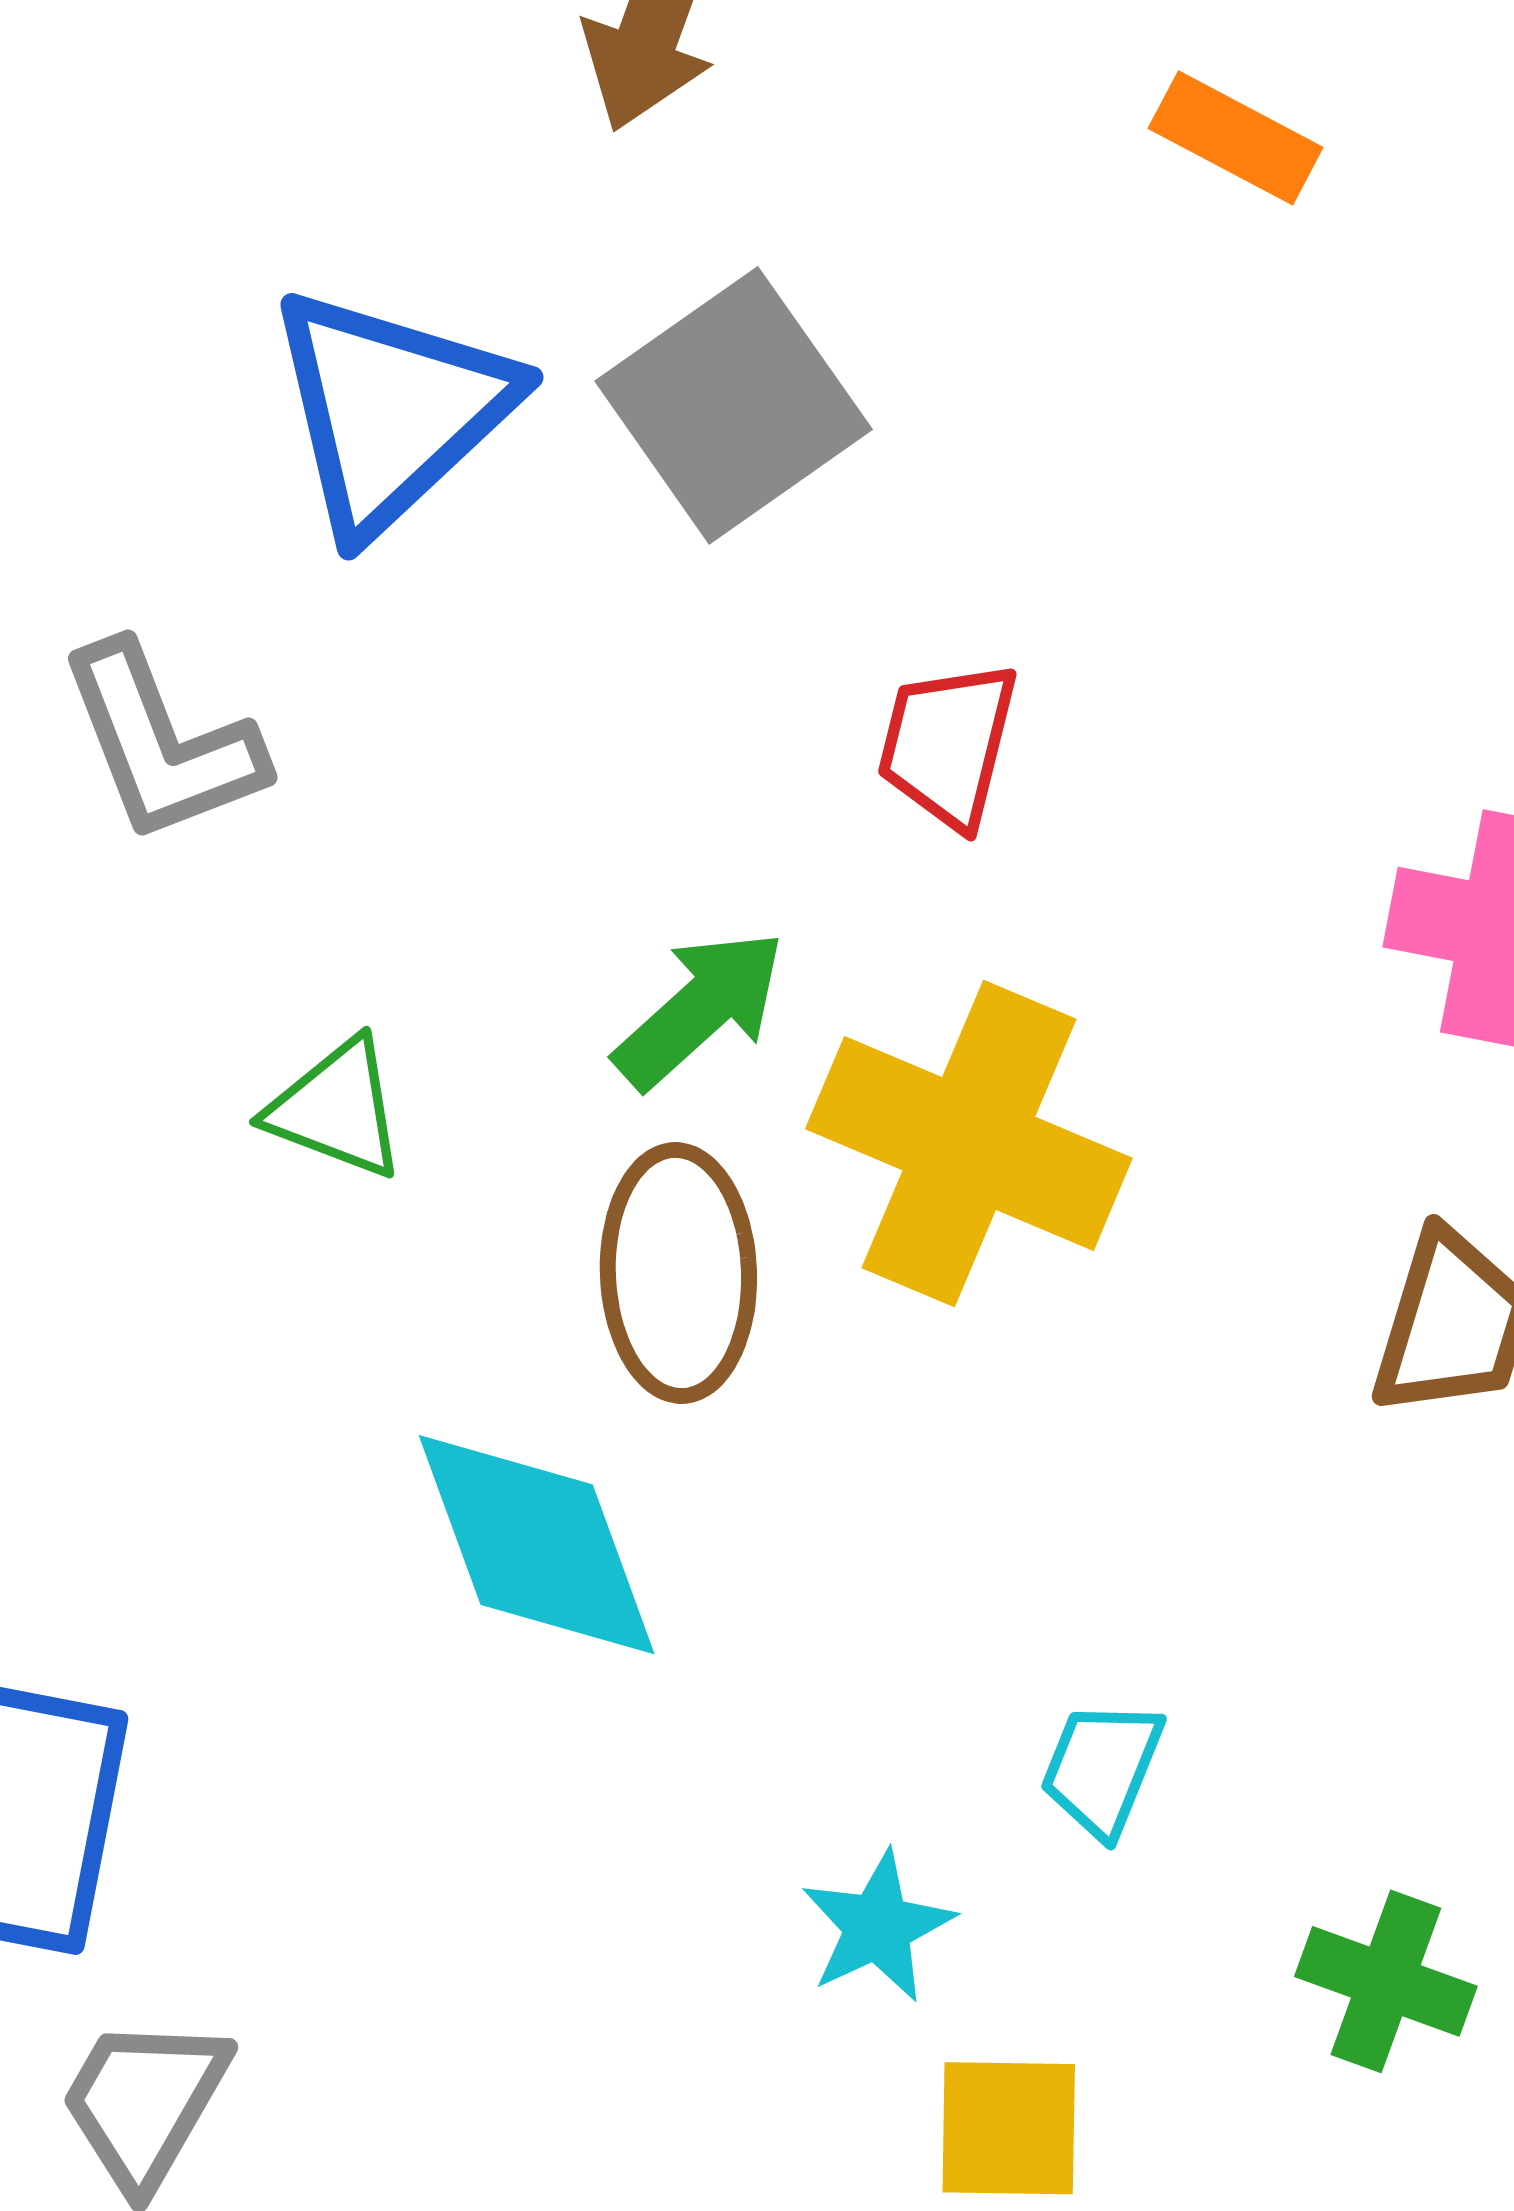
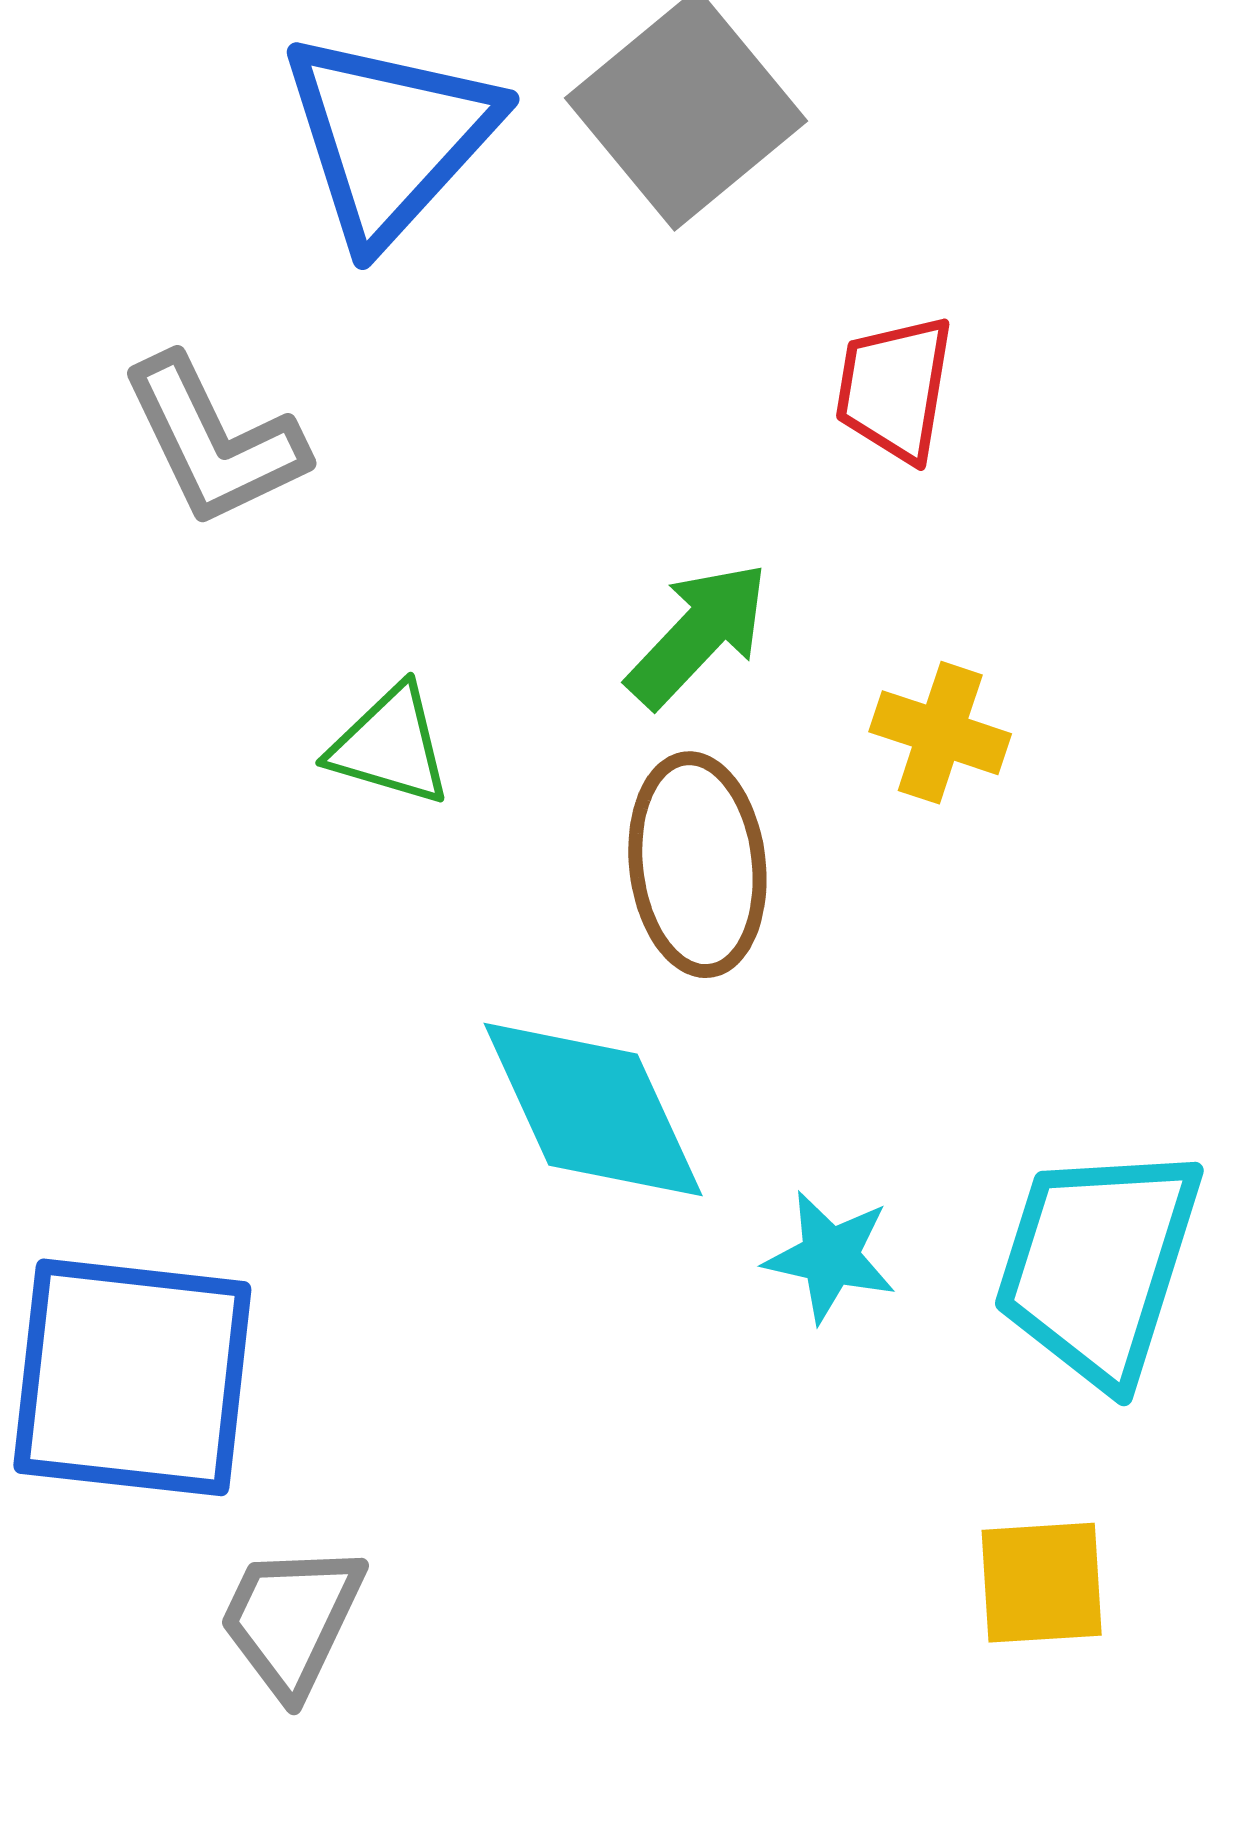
yellow cross: (969, 1143) -> (940, 733), size x0.5
cyan trapezoid: (1102, 1768) -> (1098, 1265), size x2.0
cyan star: (878, 1927) -> (830, 1257), moved, turned -30

